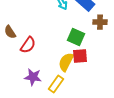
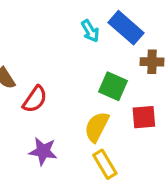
red square: (80, 56) -> (144, 117), moved
yellow rectangle: (56, 84) -> (105, 164), moved, turned -66

